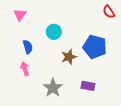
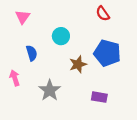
red semicircle: (109, 12) -> (103, 14), moved
pink arrow: (25, 69) -> (15, 78), moved
gray star: (53, 88) -> (50, 90), moved

